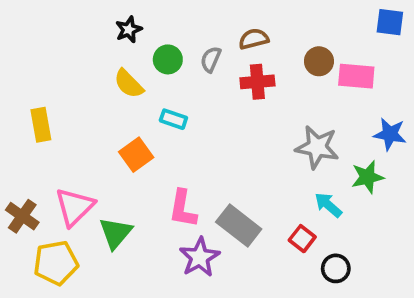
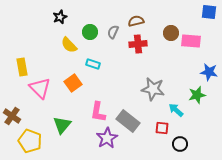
black star: (129, 30) -> (60, 17), moved
gray star: (317, 147) -> (153, 89), moved
pink triangle: (74, 207) -> (40, 88), moved, turned -30
red square: (302, 239) -> (162, 128), turned -32
yellow pentagon: (56, 263) -> (30, 141), turned 30

